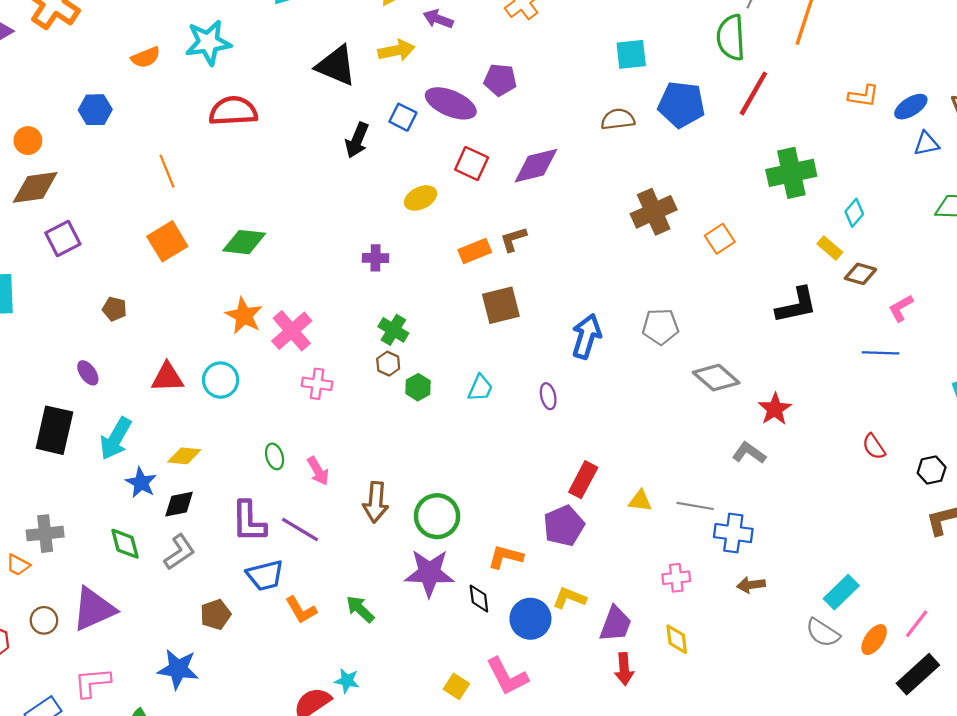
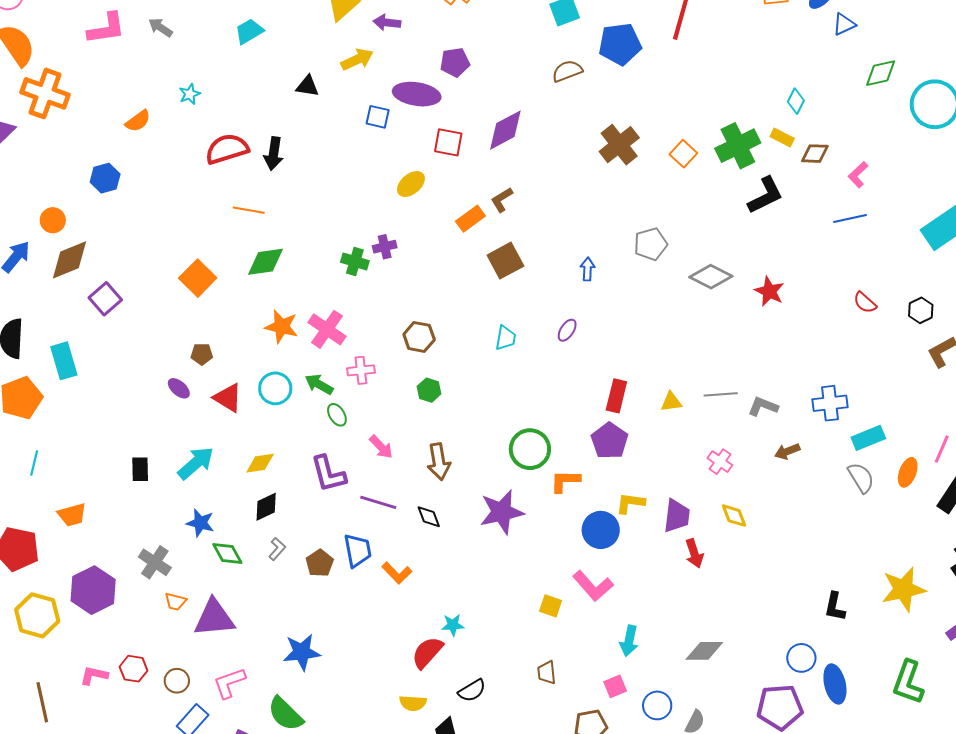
cyan star: (208, 42) -> (190, 94), size x0.5
black triangle: (336, 66) -> (307, 86), size x0.6
black arrow: (357, 140) -> (274, 154), moved
orange line: (167, 171) -> (249, 210), moved, turned -44
green cross: (791, 173) -> (738, 146), moved
brown pentagon: (114, 309) -> (202, 354), moved
green cross: (393, 330) -> (355, 262), moved
blue arrow: (586, 336) -> (588, 269), size x0.6
brown hexagon: (388, 364) -> (419, 337), size x1.4
purple ellipse: (88, 373) -> (179, 388), moved
red triangle: (167, 377) -> (228, 398), turned 48
green hexagon: (418, 387) -> (429, 390), moved
purple ellipse: (548, 396) -> (567, 330), turned 60
black rectangle: (54, 430) -> (140, 469), size x0.6
cyan arrow: (116, 439) -> (196, 463), turned -147
gray L-shape: (749, 453) -> (763, 406), moved
green ellipse: (275, 456) -> (337, 415), moved
blue star: (141, 483) -> (200, 523), moved
green circle: (437, 516) -> (530, 449), moved
purple L-shape: (249, 522) -> (328, 474), moved
blue cross: (733, 533) -> (830, 403), moved
gray cross: (45, 534) -> (155, 562), turned -36
gray L-shape: (179, 552) -> (277, 549), size x0.7
orange trapezoid: (18, 565) -> (176, 602), moved
blue trapezoid: (265, 575) -> (358, 550), turned -72
pink cross: (676, 578) -> (720, 462), turned -35
cyan rectangle: (841, 592) -> (868, 438), turned 36
black diamond: (479, 598) -> (429, 517), moved
purple triangle: (94, 609) -> (214, 618), turned 33
green arrow: (360, 609) -> (319, 384), moved
brown pentagon: (215, 615) -> (320, 563), moved
brown circle: (44, 620) -> (177, 681), moved
gray semicircle: (823, 633) -> (861, 478), turned -140

